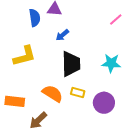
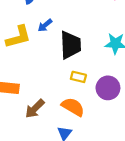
blue arrow: (62, 35) -> (45, 25), moved
orange semicircle: (53, 93) -> (73, 107), moved

